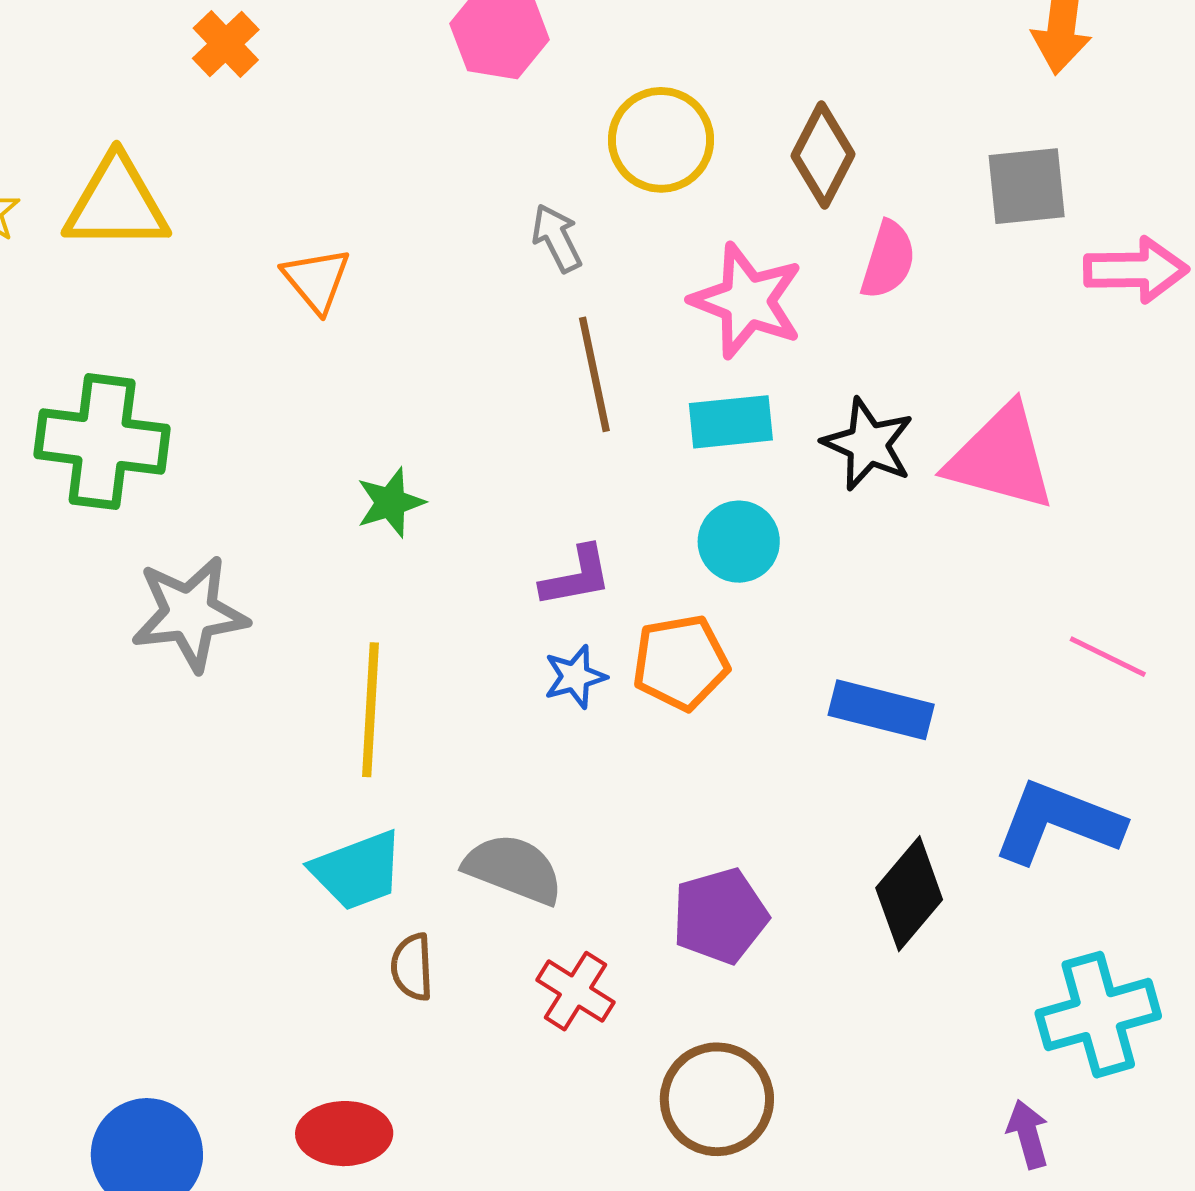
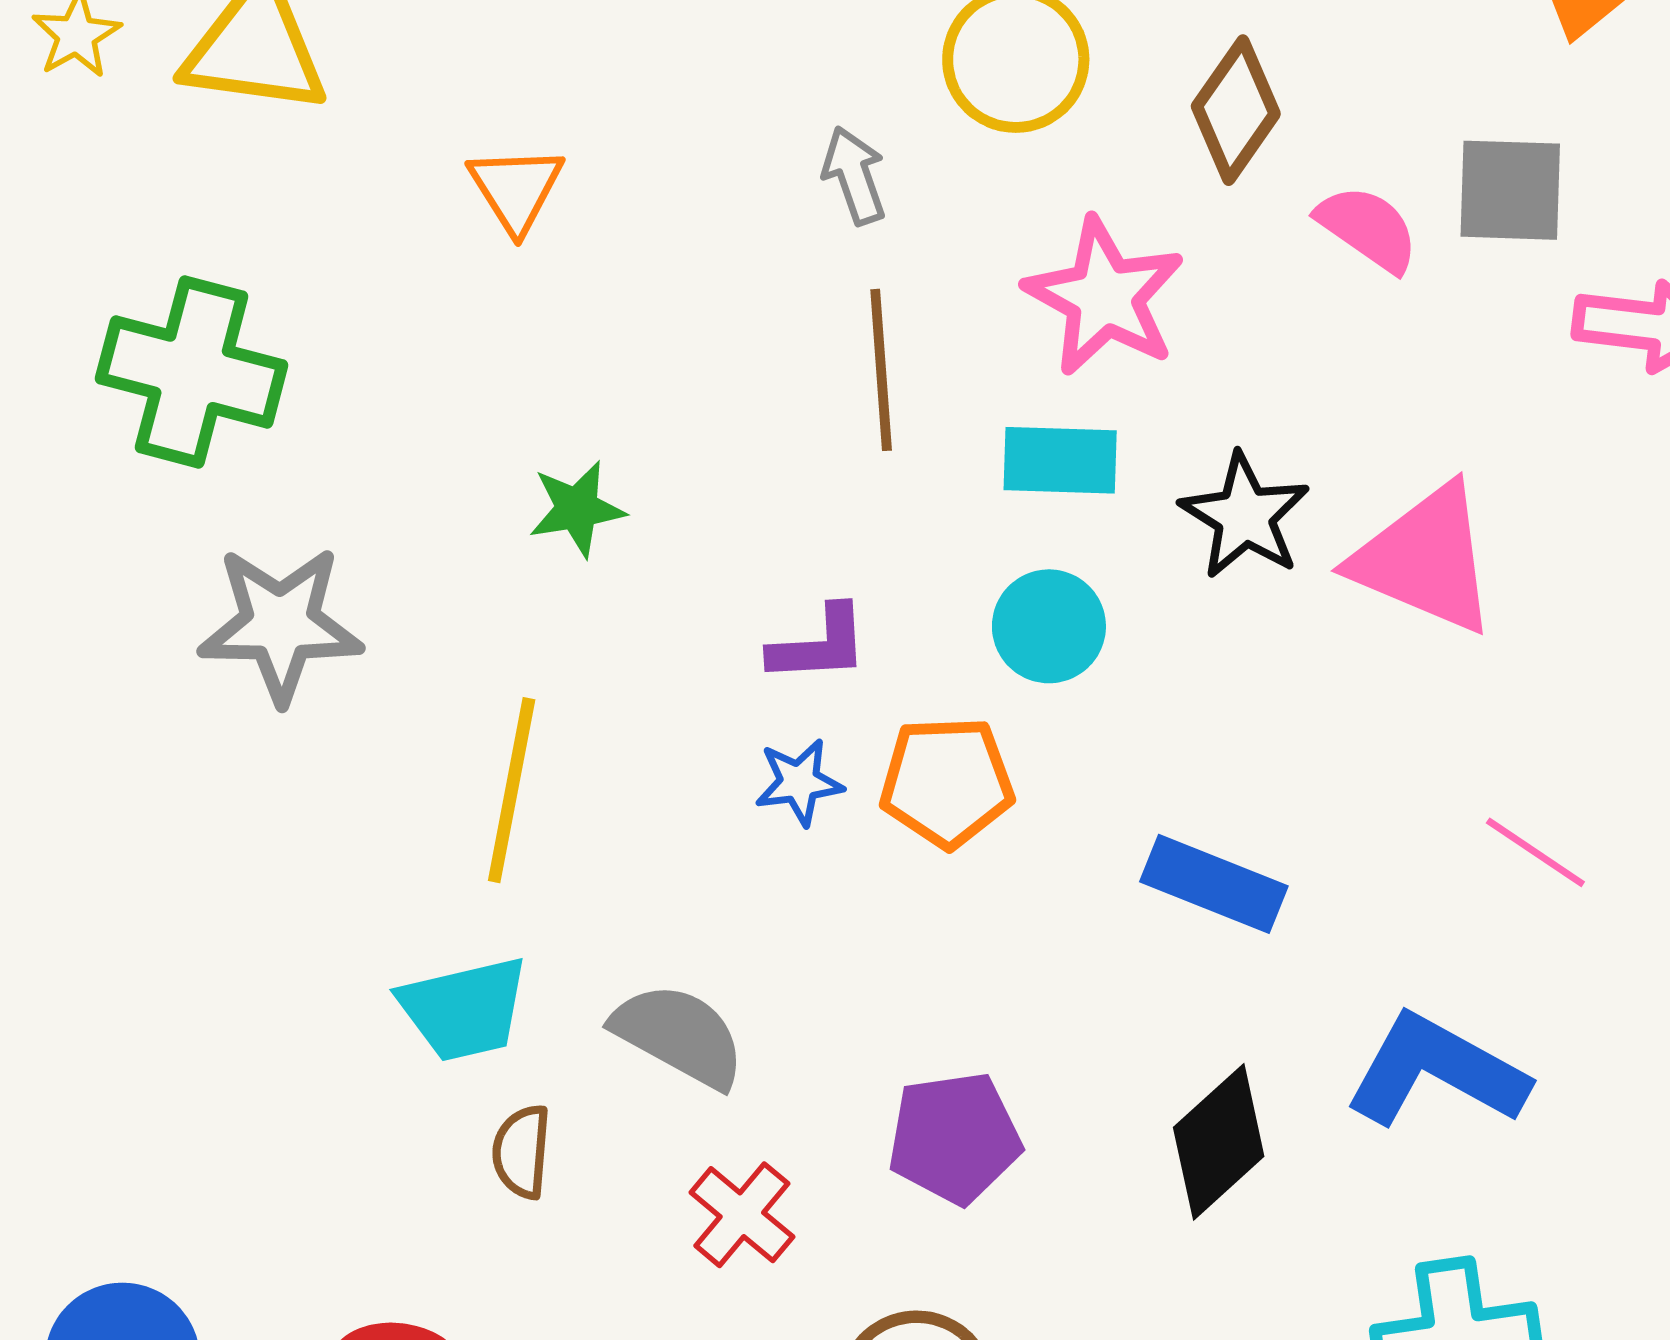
pink semicircle: (888, 260) -> (1368, 228), moved, turned -80

